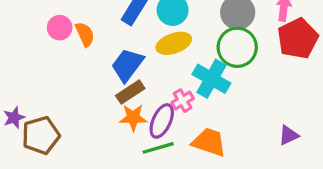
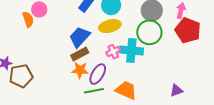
orange semicircle: (85, 34) -> (28, 19), moved
red pentagon: (298, 38) -> (188, 30), turned -30
cyan cross: (211, 79) -> (131, 51), turned -30
pink cross: (183, 101) -> (113, 52), moved

